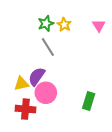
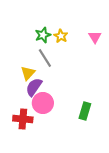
yellow triangle: (21, 84) -> (28, 73), moved, turned -35

